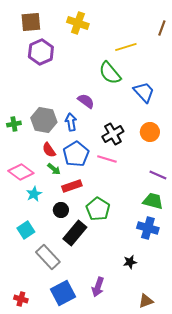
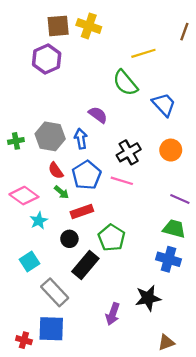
brown square: (31, 22) -> (58, 26), moved
black star: (130, 262) -> (148, 298), size x1.6
purple arrow: (98, 287) -> (113, 314), moved
blue square: (63, 293) -> (51, 329), moved, turned 30

